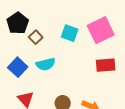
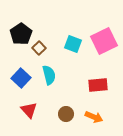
cyan semicircle: (46, 64) -> (49, 75), turned -90
red rectangle: (106, 65) -> (98, 85), moved

